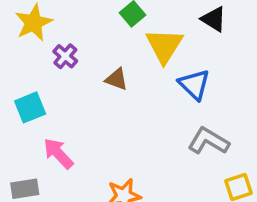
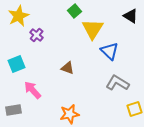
black triangle: (214, 19) -> (131, 16), moved
brown triangle: (117, 79) -> (68, 68), moved

